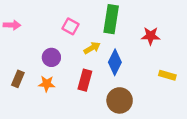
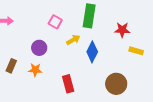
yellow rectangle: (167, 75) -> (136, 51), moved
red rectangle: (85, 80) -> (68, 84), moved, turned -30
brown circle: (120, 100) -> (116, 84), moved

